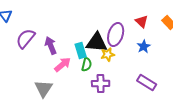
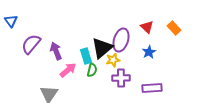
black triangle: (97, 42) -> (102, 48), turned -45
purple rectangle: (147, 83) -> (152, 88), turned -36
purple cross: (101, 84) -> (121, 78), moved

